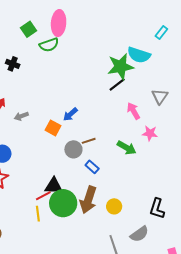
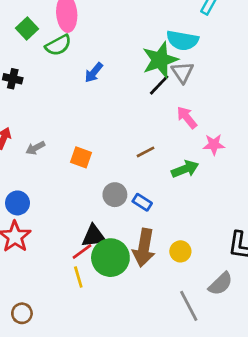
gray triangle: (160, 97) -> (182, 72), moved
blue arrow: (70, 114) -> (94, 73), moved
brown line: (89, 141) -> (145, 152), moved
green arrow: (127, 148) -> (185, 169), turned -42
gray circle: (73, 149) -> (115, 195), moved

